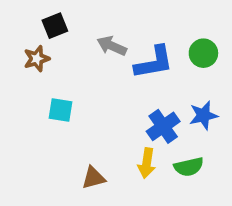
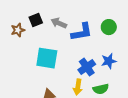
black square: (55, 26) -> (36, 20), moved
cyan square: (60, 110) -> (47, 58), moved, size x1.6

